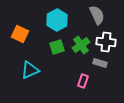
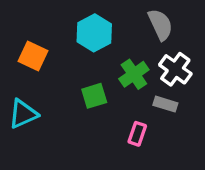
white cross: (106, 42) -> (175, 69), turned 30
green square: (57, 47) -> (94, 96), moved
cyan triangle: (30, 70) -> (23, 114), moved

